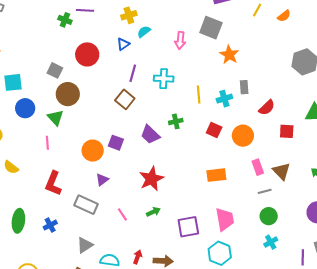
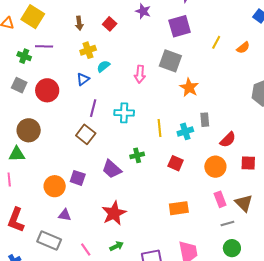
gray square: (55, 70) -> (19, 85), moved
green triangle: (55, 118) -> (17, 154), turned -48
orange circle: (243, 136) -> (215, 167), moved
purple triangle: (102, 180) -> (65, 215), turned 48

